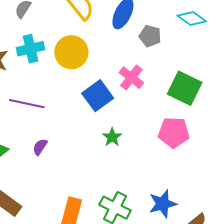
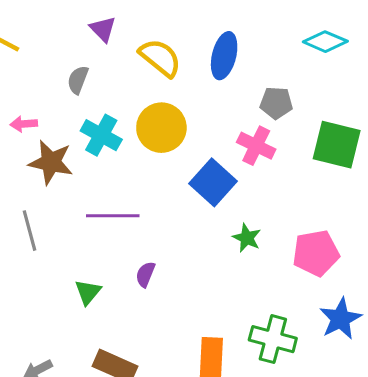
gray pentagon: (150, 36) -> (276, 103), moved
cyan cross: (31, 49) -> (101, 135), turned -36
pink pentagon: (174, 132) -> (316, 253), moved

